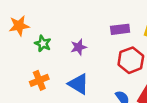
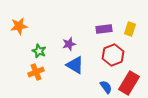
green star: (43, 44) -> (39, 51), moved
blue triangle: (79, 84) -> (75, 65), moved

